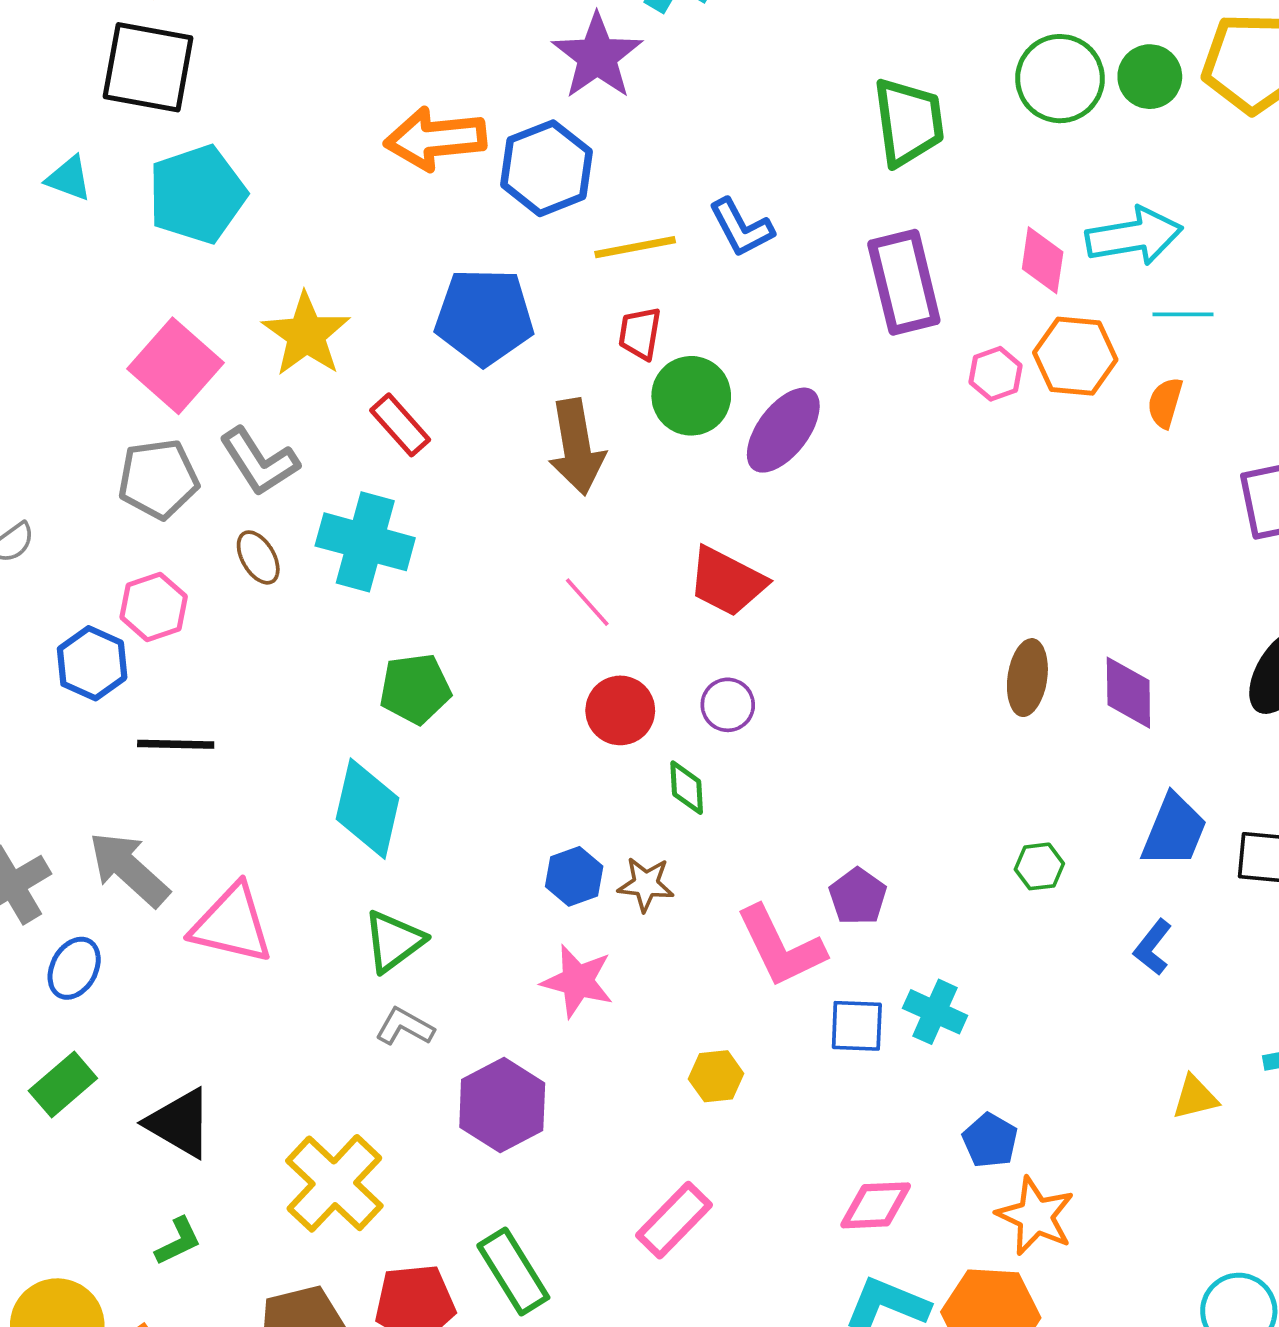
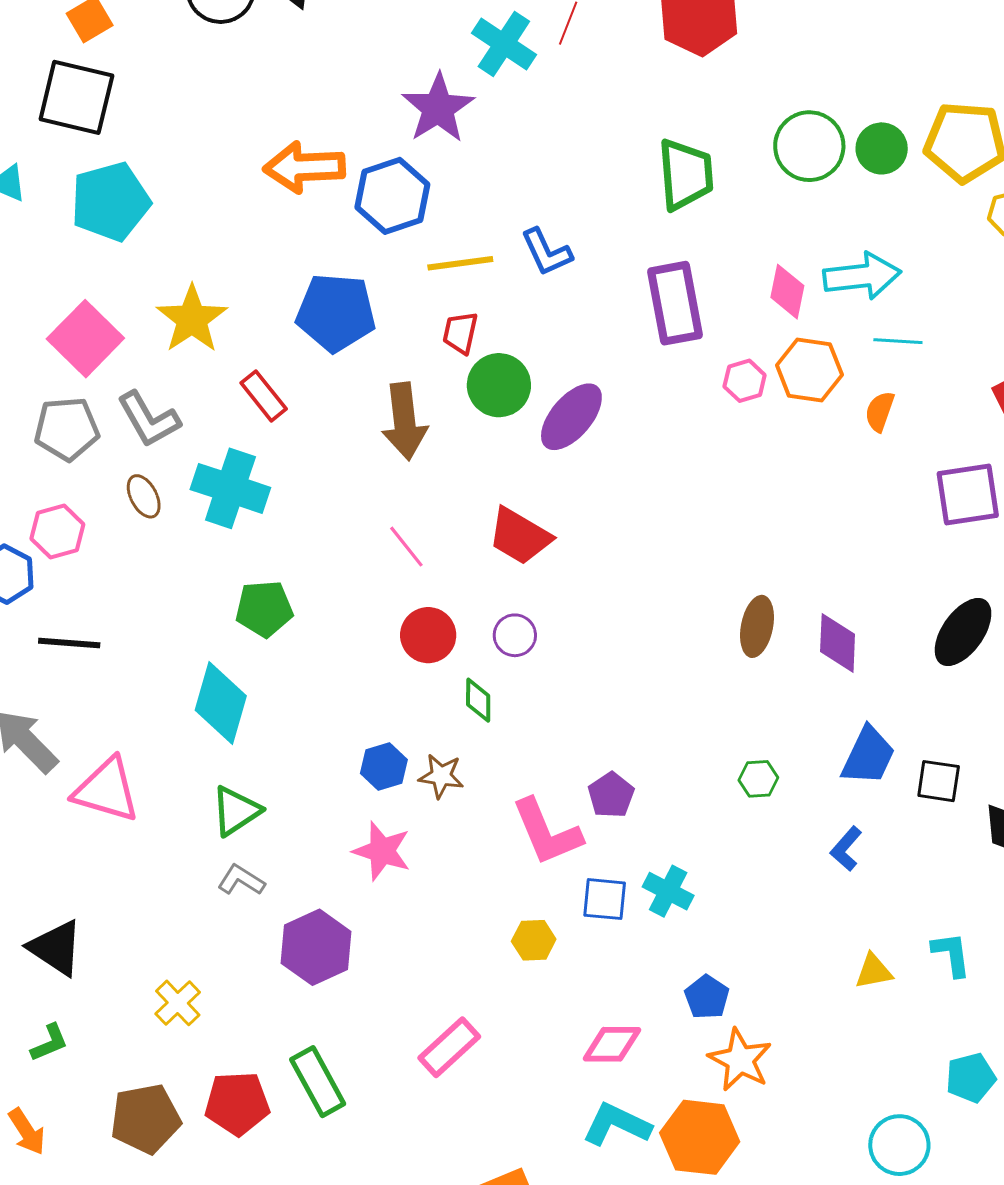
yellow hexagon: (716, 1076) -> (534, 940), moved
yellow cross: (334, 1183) -> (178, 1003), size x0.6

